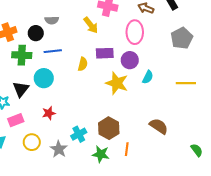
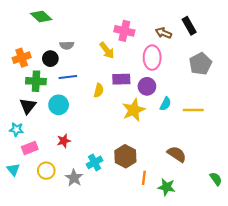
yellow star: (117, 83) -> (134, 110), turned 30
yellow line: (186, 83) -> (193, 110), moved
black triangle: (21, 89) -> (28, 106), moved
green star: (101, 154) -> (167, 187), moved

